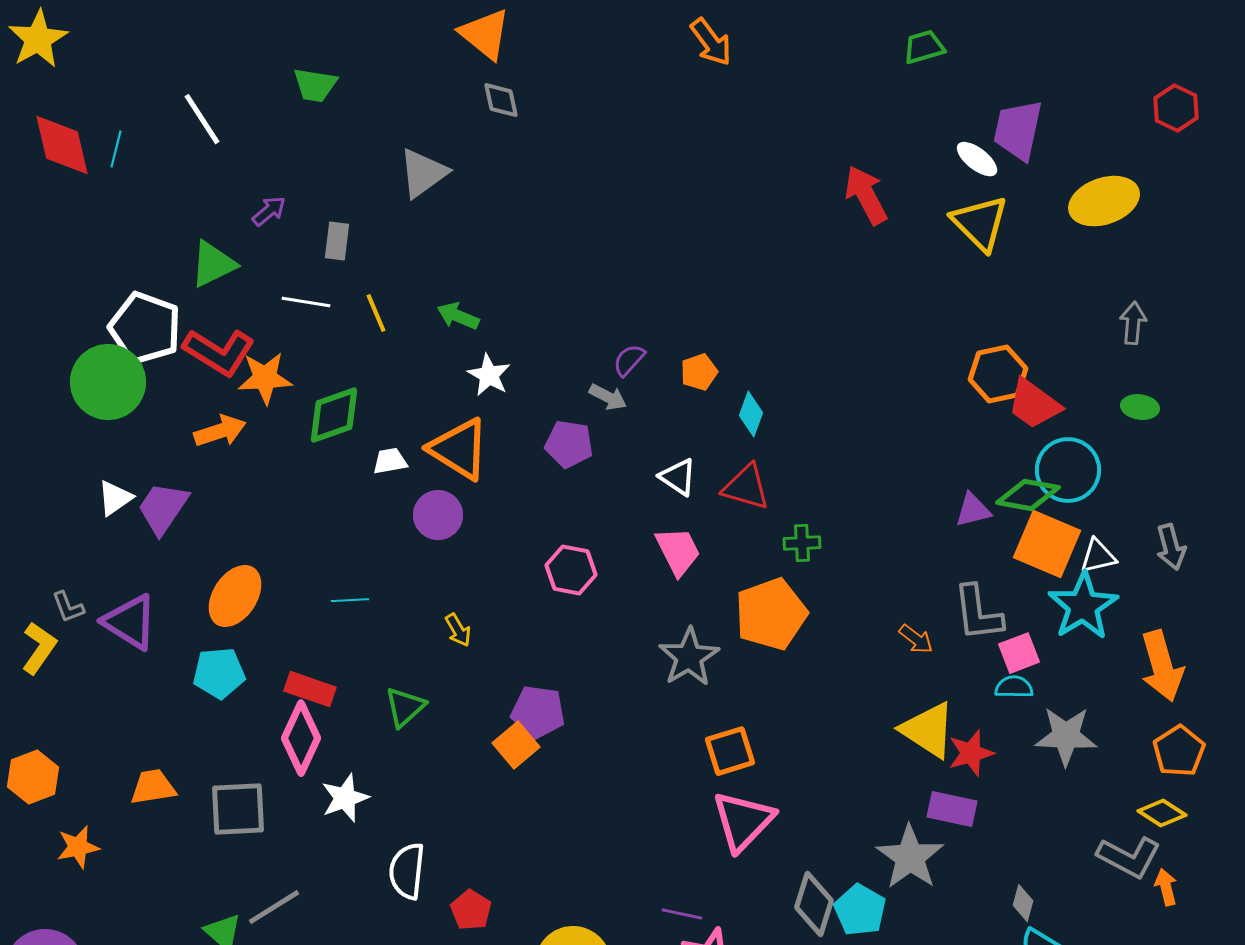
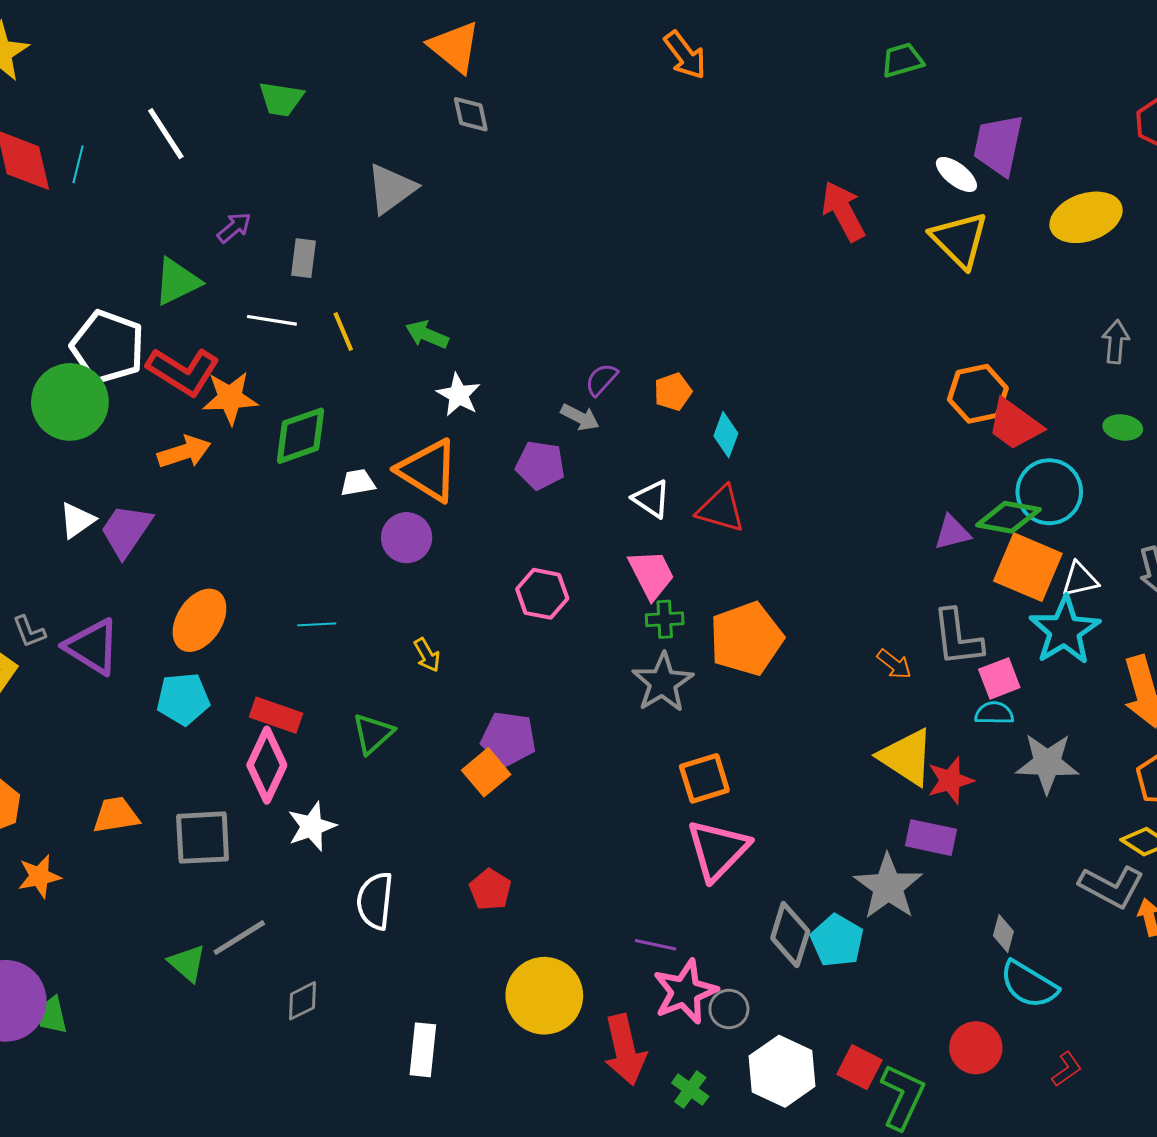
green cross: (802, 543) -> (665, 619), moved
red pentagon: (471, 910) -> (490, 890), moved

